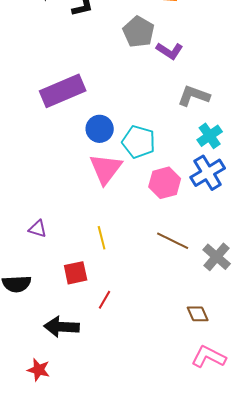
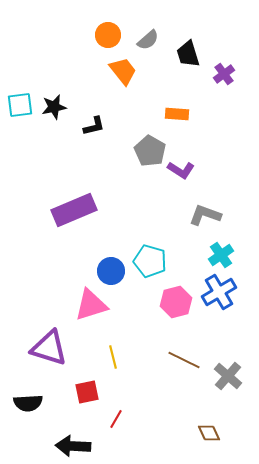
blue circle: (100, 129) -> (111, 271), moved
pink triangle: (106, 169) -> (91, 305), moved, turned 36
purple triangle: (38, 229) -> (49, 348), size x2.0

